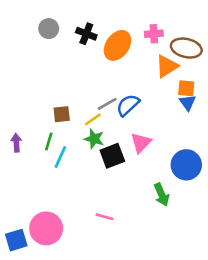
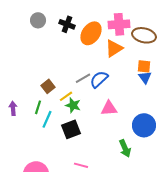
pink cross: (154, 34) -> (119, 24), size x1.5
orange triangle: (167, 66) -> (114, 48), moved
brown square: (62, 114) -> (48, 86), turned -32
yellow line: (93, 119) -> (66, 96), moved
pink triangle: (141, 143) -> (109, 108), turned 42
black square: (112, 156) -> (71, 129), moved

